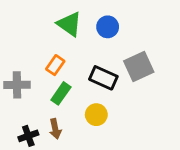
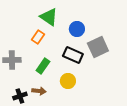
blue circle: (108, 27) -> (77, 29), moved
orange rectangle: (55, 65) -> (38, 37), moved
brown arrow: (55, 129) -> (39, 91), turned -72

